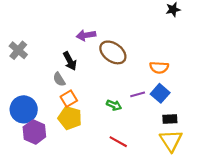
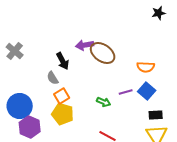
purple arrow: (86, 35) -> (85, 45), moved

